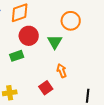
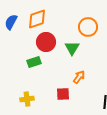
orange arrow: (62, 71) -> (79, 77), turned 56
red square: (46, 88) -> (63, 94), turned 32

